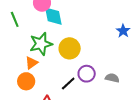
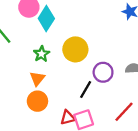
cyan diamond: (53, 16) -> (46, 18), turned 60
green star: (41, 44) -> (42, 54), size x0.6

